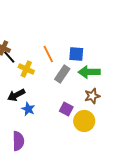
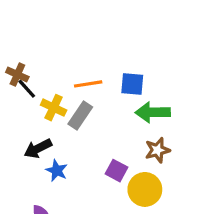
orange line: (48, 54) -> (88, 84), turned -72
gray rectangle: (62, 74) -> (80, 115), moved

